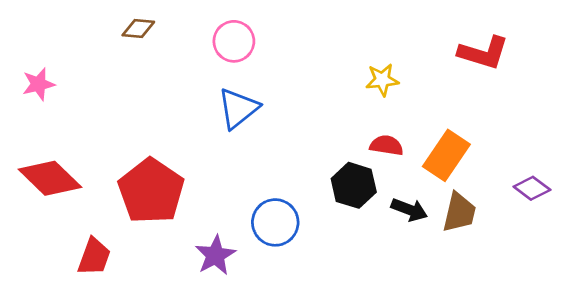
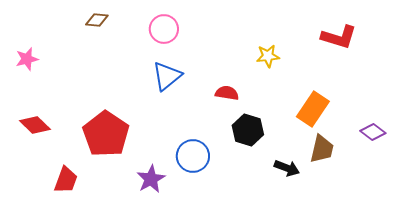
red semicircle: (387, 145) -> (227, 93), moved
red diamond: (50, 178) -> (35, 125), size x0.7
black arrow: (409, 210) -> (287, 168), moved

